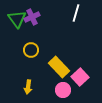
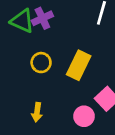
green triangle: (17, 19) -> (22, 21), turned -30
yellow rectangle: (59, 67) -> (79, 65), moved, turned 70

